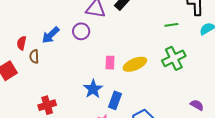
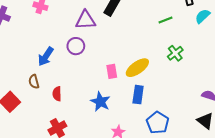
red semicircle: (22, 43) -> (57, 94), moved
green cross: (174, 58) -> (175, 53), size x0.7
blue rectangle: (115, 100) -> (138, 95), moved

